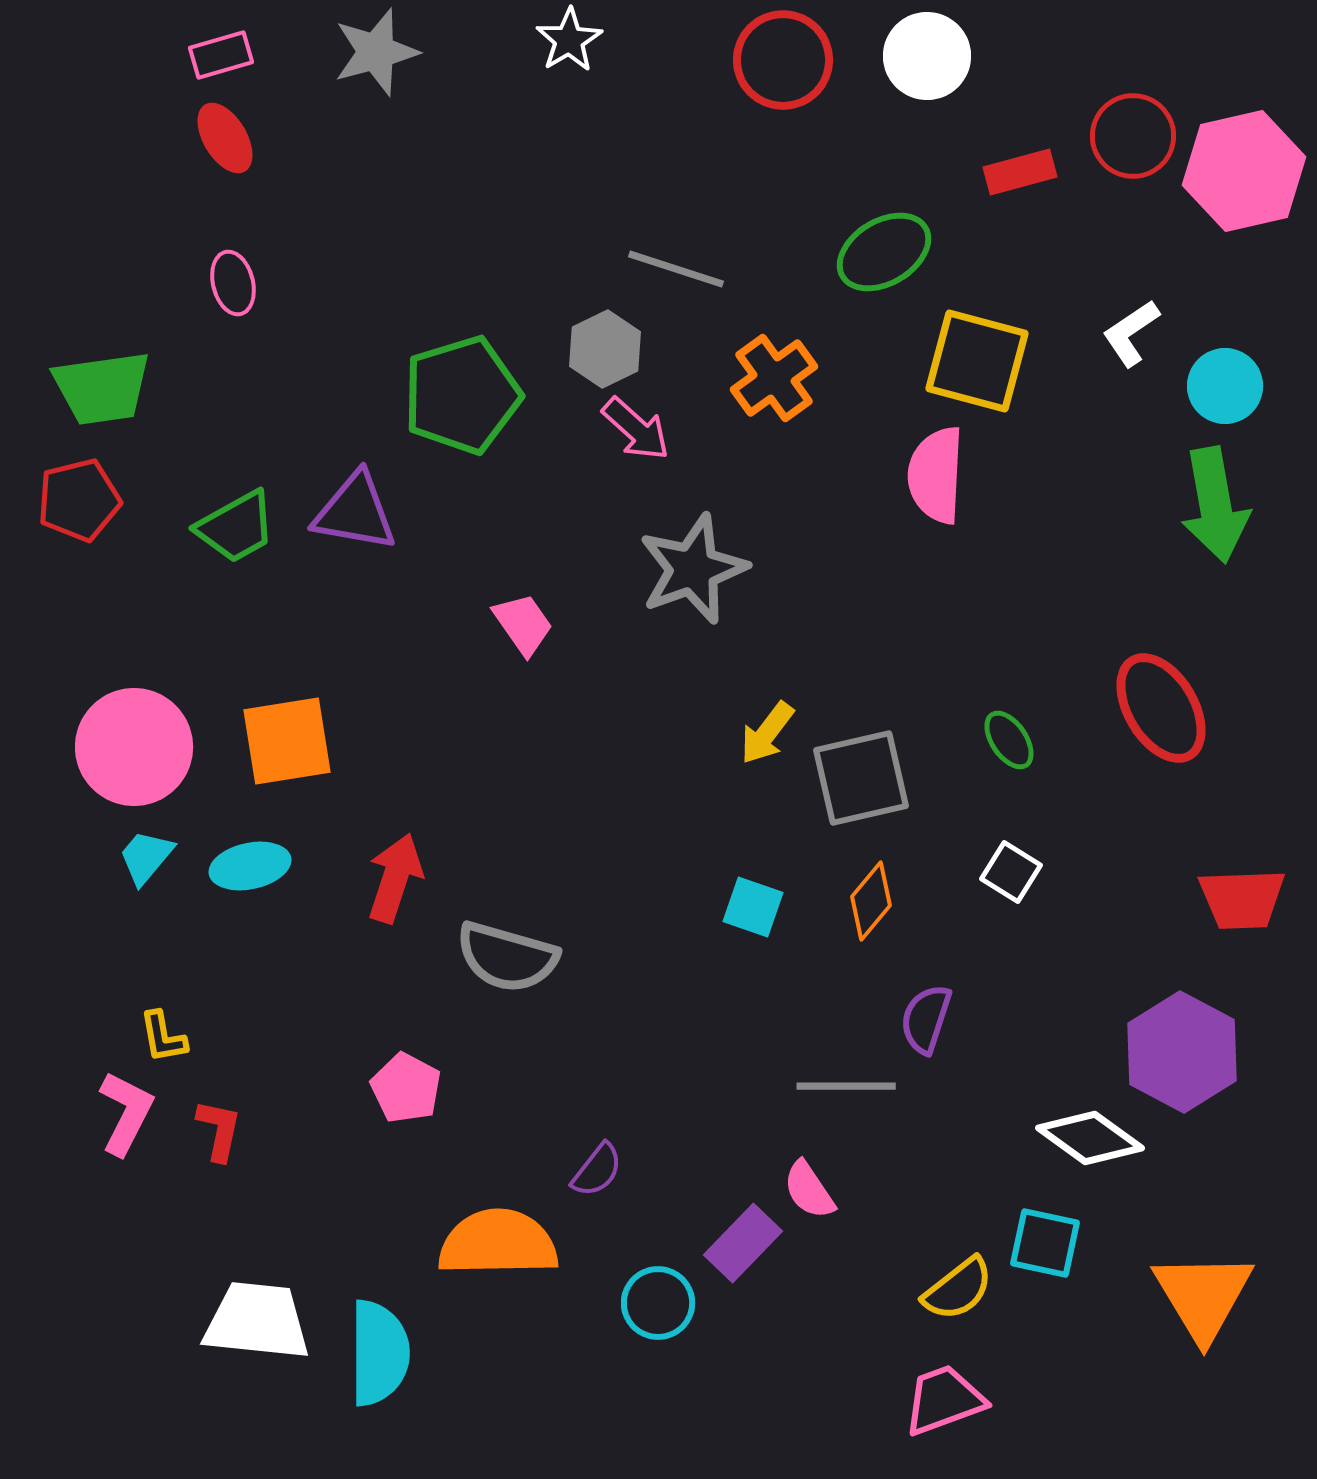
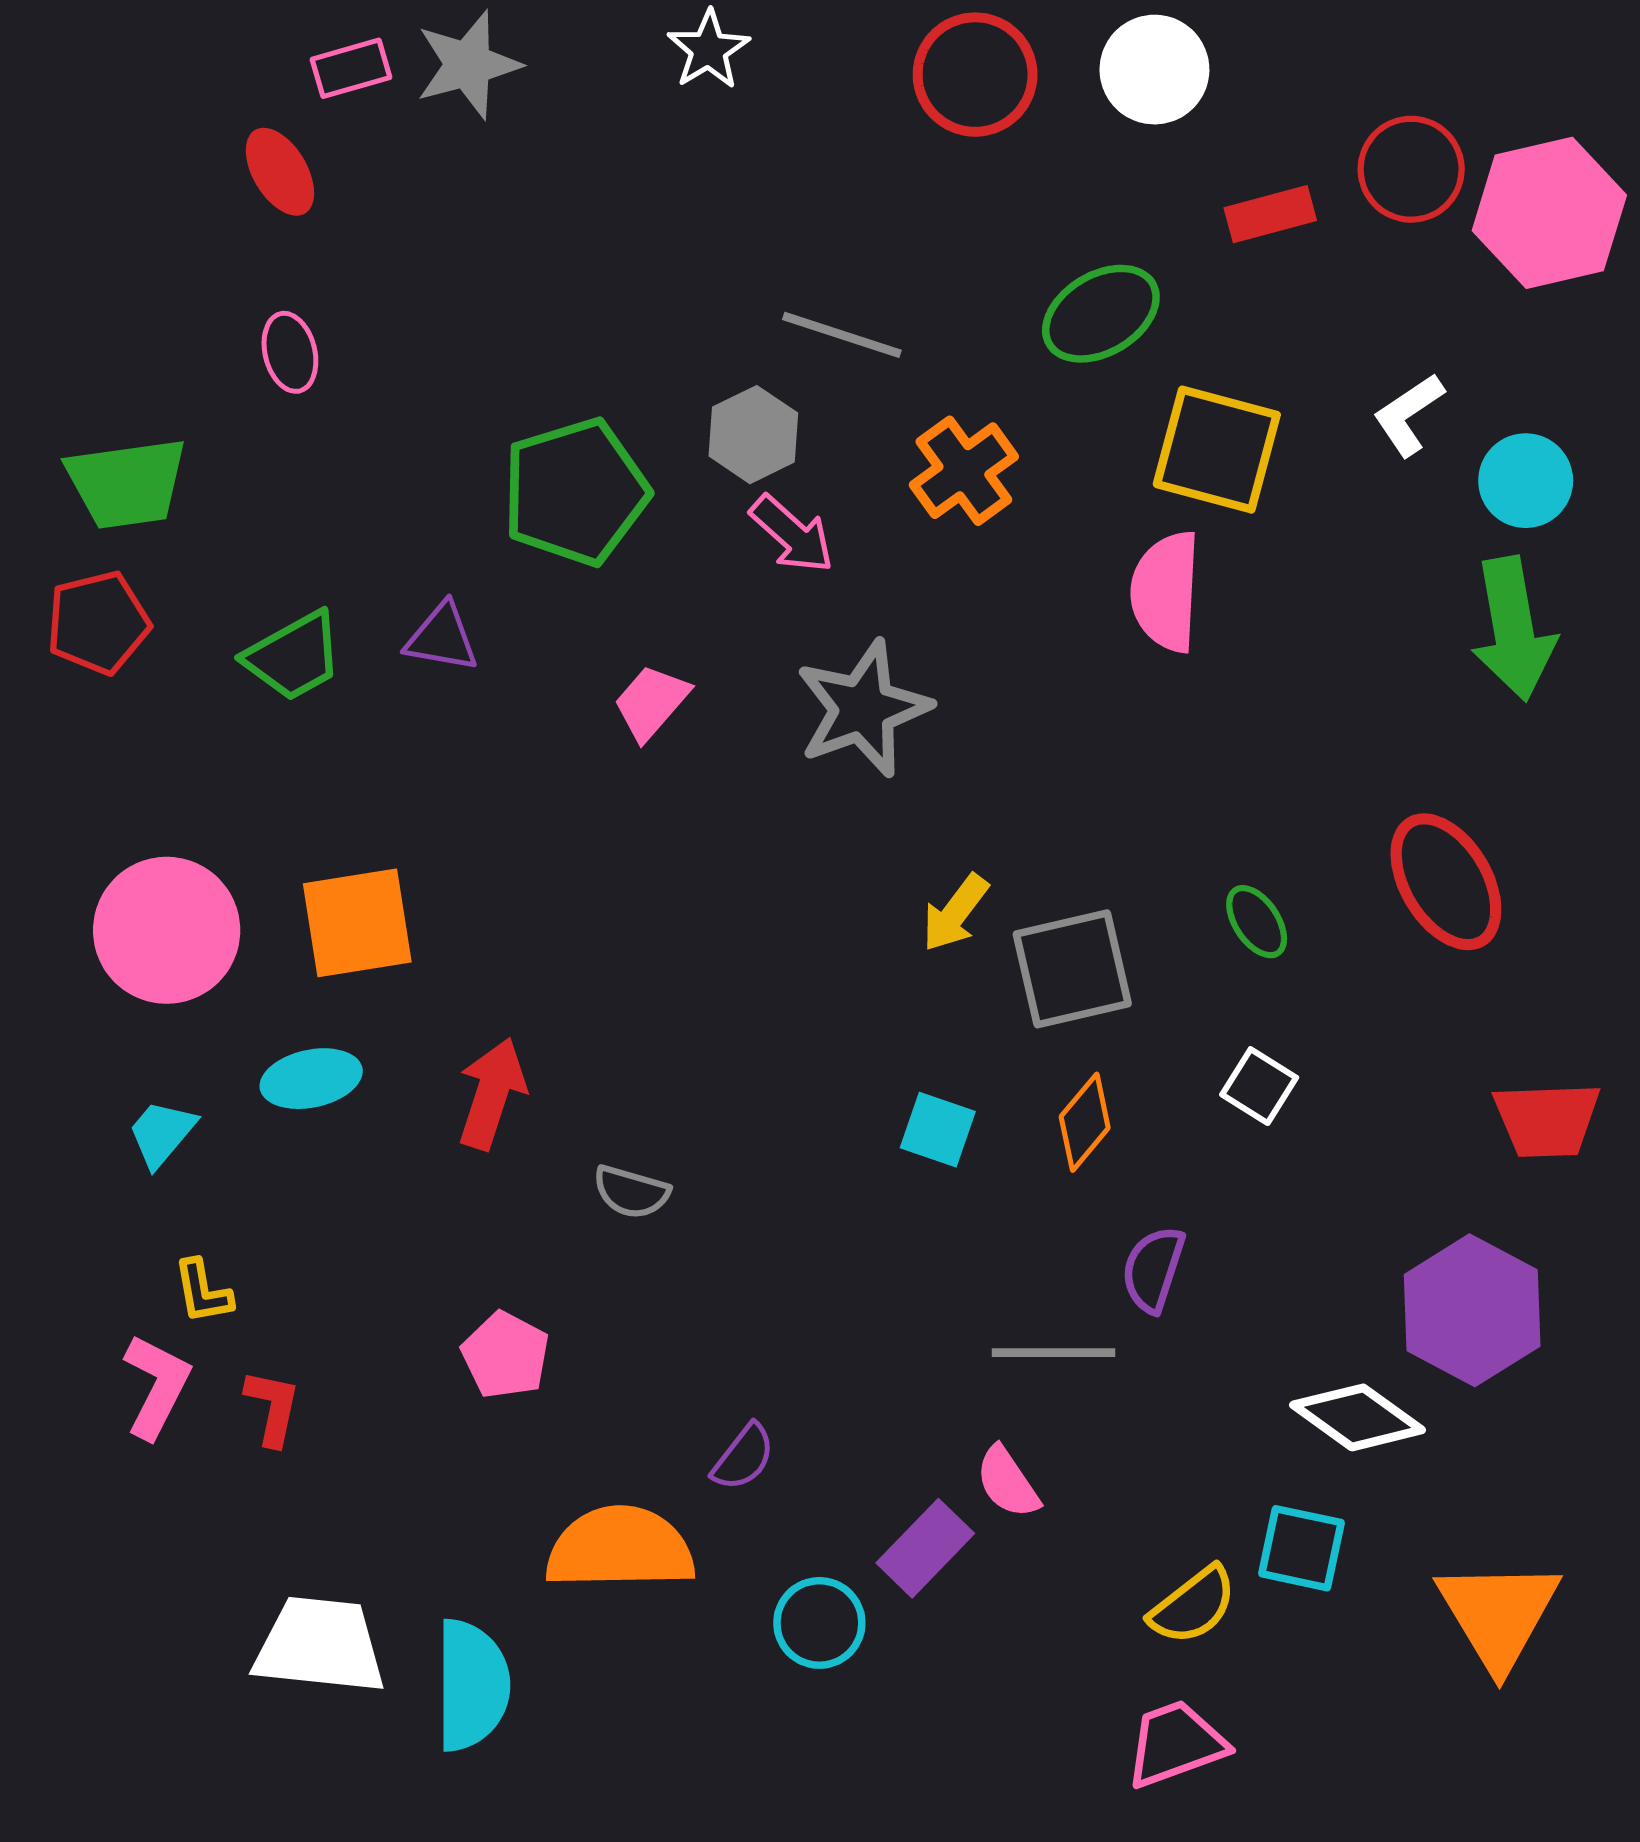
pink rectangle: (221, 55) -> (351, 68), moved
purple triangle: (355, 512) -> (442, 638), size x0.7
pink trapezoid: (523, 624) -> (651, 702), moved, turned -104
cyan trapezoid: (146, 857) -> (162, 1133), moved
gray semicircle: (507, 957) -> (631, 1192), size x0.6

